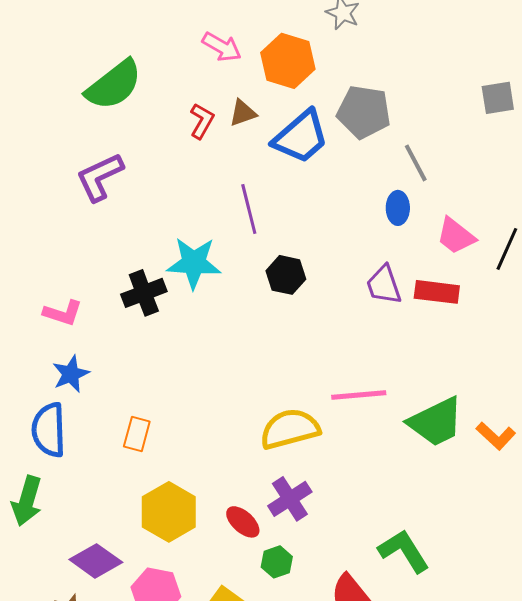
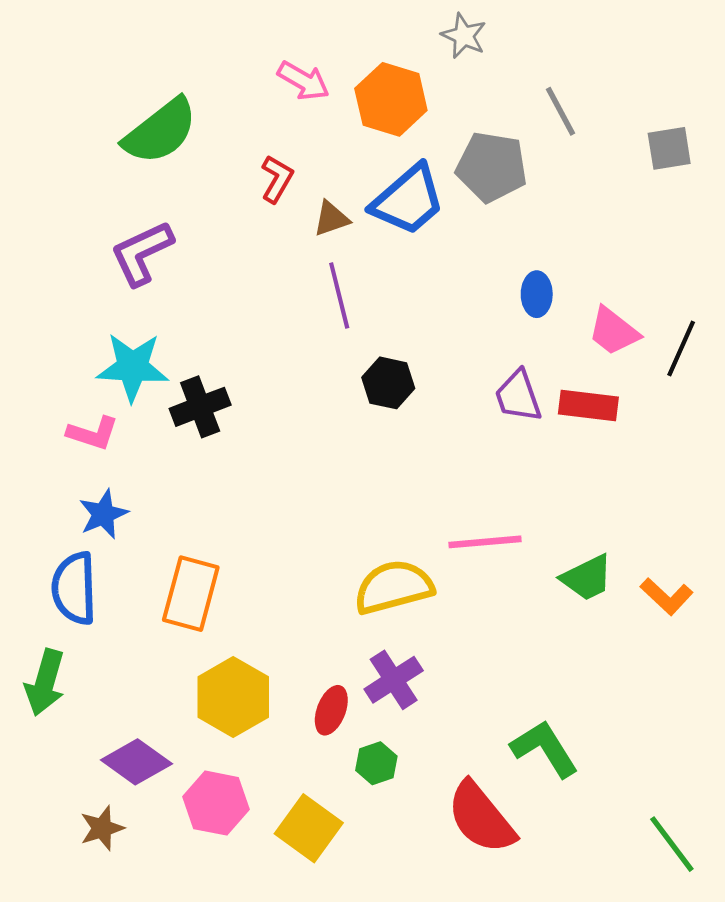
brown triangle: (243, 113) -> (331, 219), moved
gray line: (416, 163) -> (561, 111), moved
cyan star: (194, 263) -> (133, 367), moved
green trapezoid: (436, 422) -> (587, 578), size x0.7
orange rectangle: (137, 434) -> (191, 594), size x1.6
red ellipse: (243, 522) -> (331, 710), turned 69

